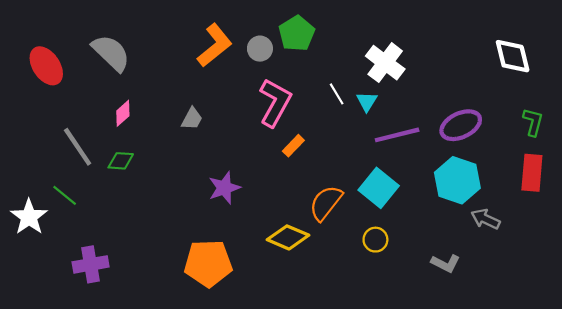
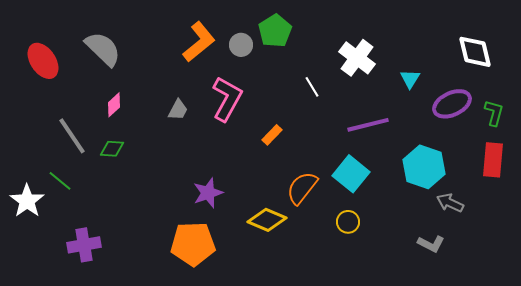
cyan triangle: (367, 101) -> (410, 79), moved
pink L-shape: (275, 103) -> (227, 99), moved
purple ellipse: (461, 125) -> (452, 104), moved
purple star: (224, 188) -> (208, 193), moved
gray L-shape: (446, 263) -> (431, 244), moved

